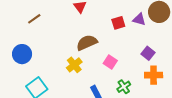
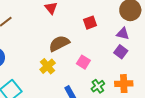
purple triangle: (139, 19) -> (123, 34), moved
orange cross: (154, 75) -> (124, 84), moved

